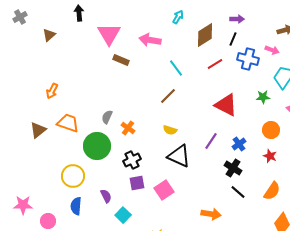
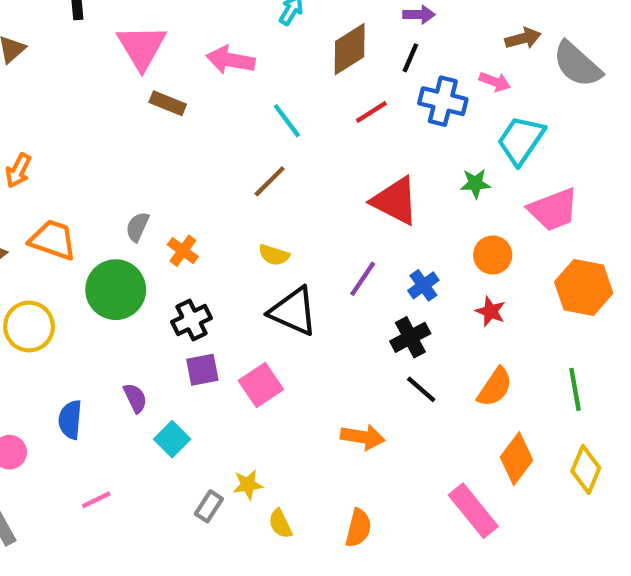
black cross: (233, 168) -> (410, 337), turned 30
yellow circle: (73, 176) -> (29, 327), moved

